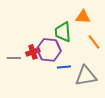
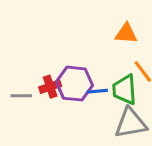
green trapezoid: (63, 32) -> (125, 90), moved
blue line: (64, 67) -> (97, 91), moved

